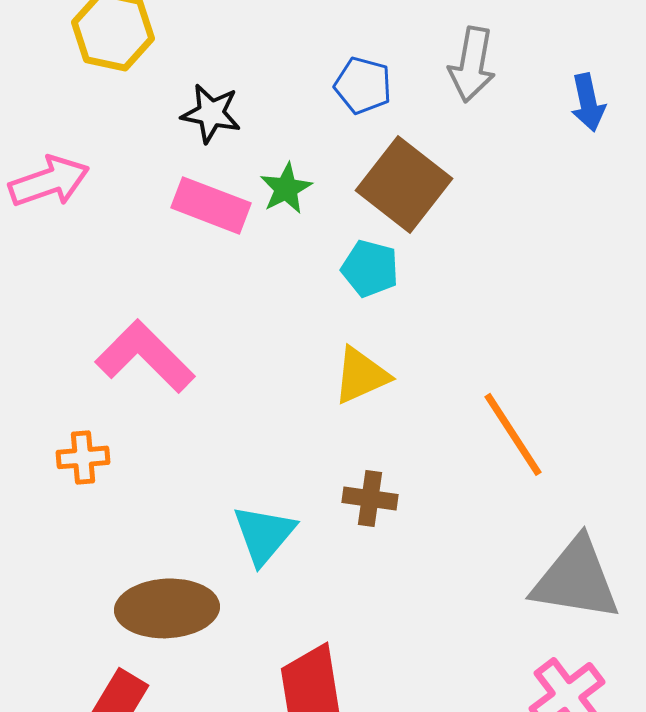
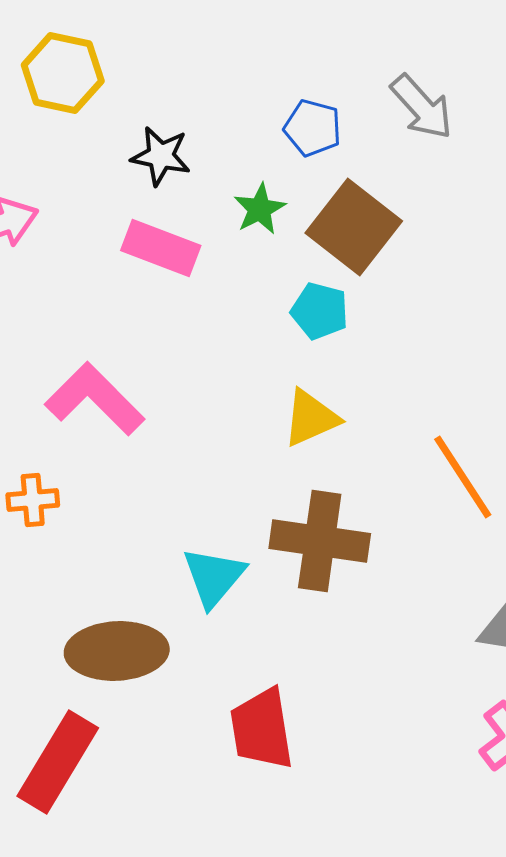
gray arrow: (472, 64) -> (422, 107), turned -52
green star: (286, 188) -> (260, 209), moved
brown cross: (370, 498) -> (320, 541), size x1.8

